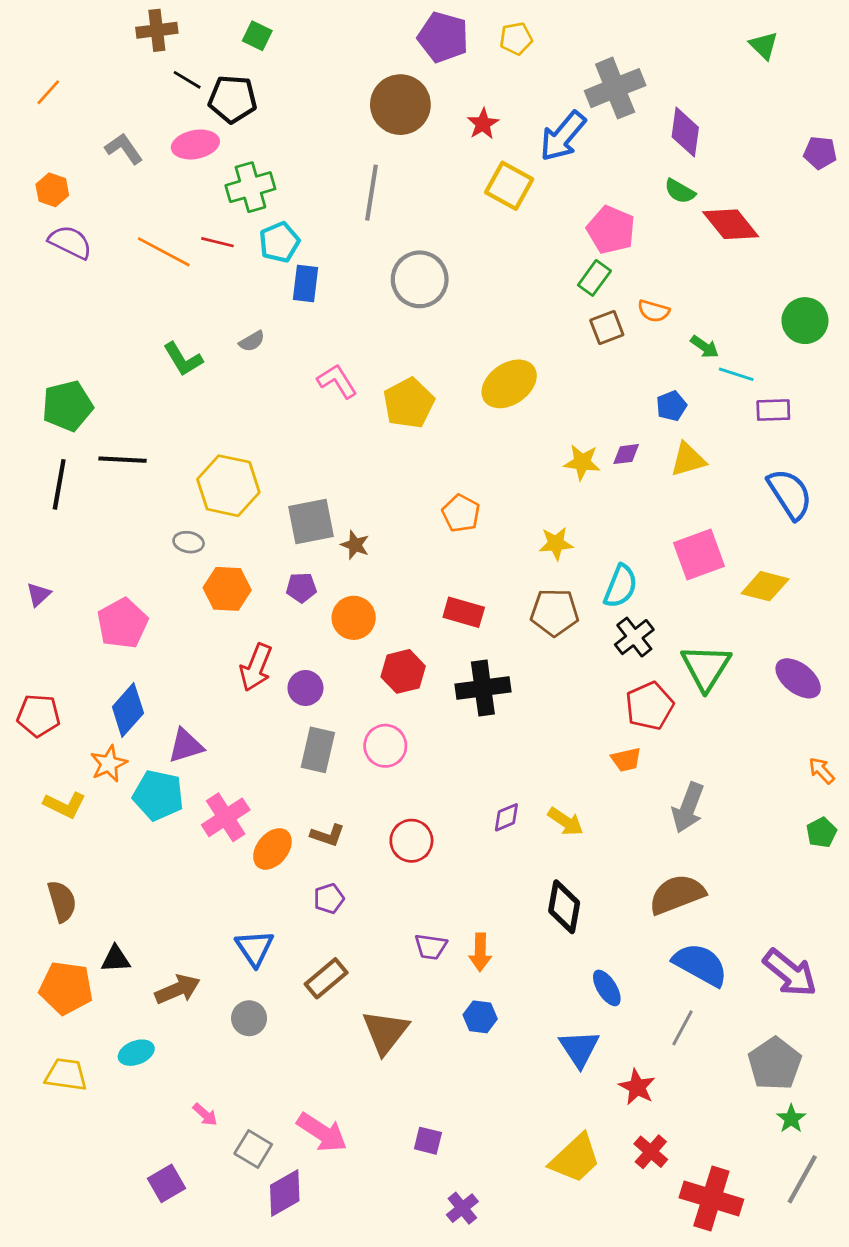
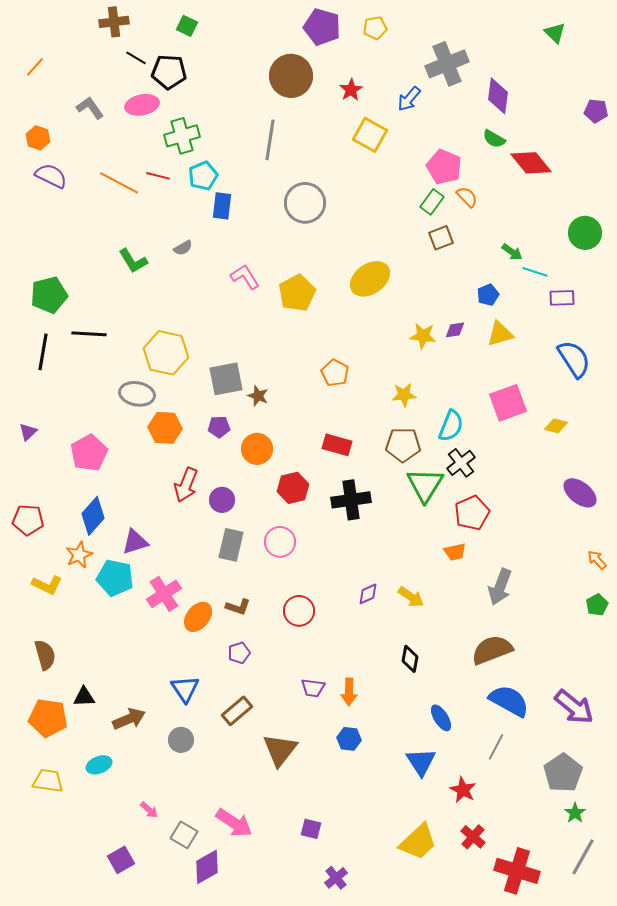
blue arrow: (563, 136) -> (409, 99), size x0.7
orange semicircle: (654, 311) -> (467, 197), moved, turned -150
gray ellipse: (189, 542) -> (137, 394), size x1.6
yellow diamond: (765, 586) -> (556, 426), size x0.7
green triangle: (706, 667) -> (425, 485), moved
black diamond: (564, 907) -> (410, 659), size x0.7

